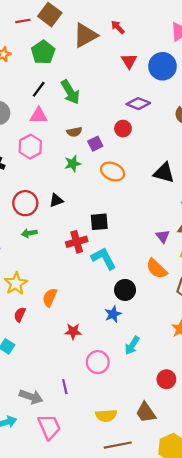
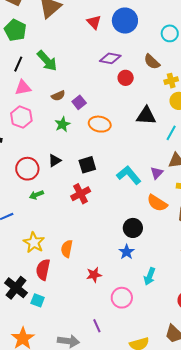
red circle: (123, 129) -> (126, 78), moved
black square: (99, 222) -> (87, 165), moved
purple triangle: (163, 236) -> (157, 173), turned 32
cyan L-shape: (104, 258) -> (129, 175), moved
red semicircle: (20, 315) -> (43, 270), size x1.5

